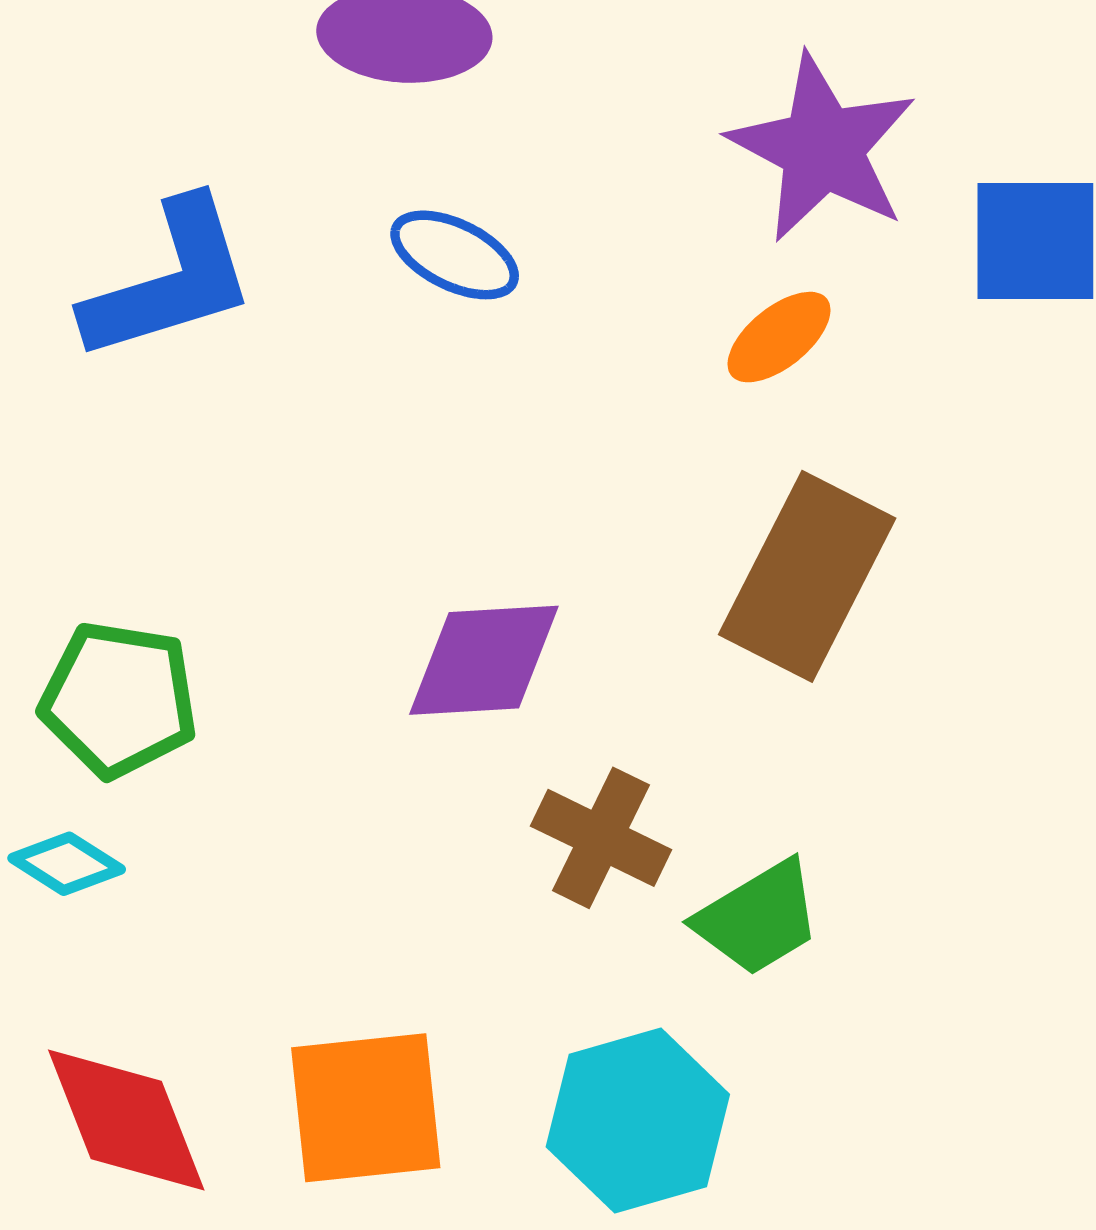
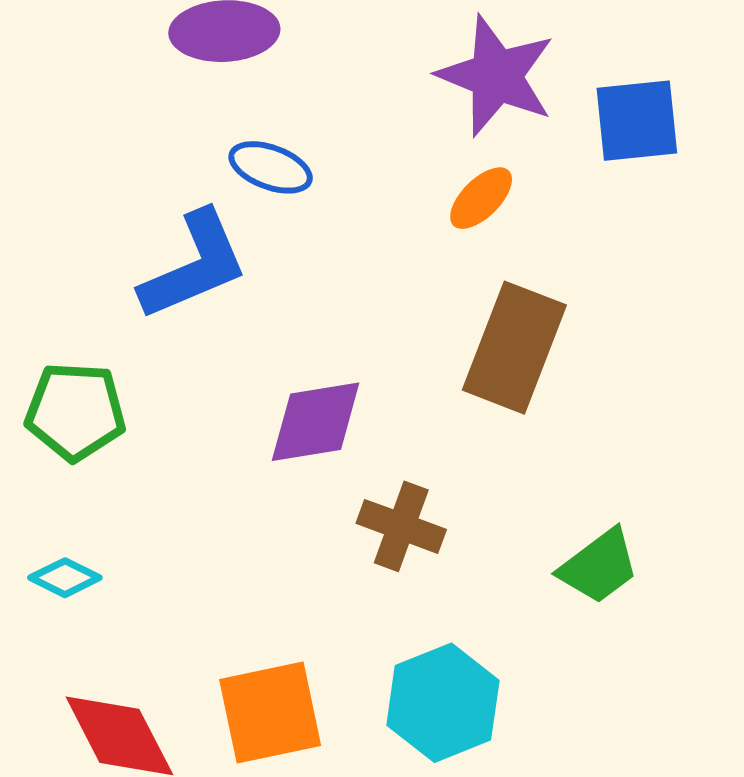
blue L-shape: (170, 281) -> (194, 266), moved
green pentagon: (119, 699) -> (75, 411), moved
green trapezoid: (758, 918) -> (599, 566), moved

